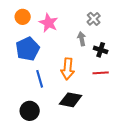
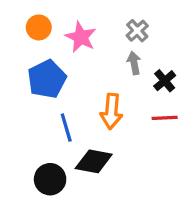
gray cross: (94, 19) -> (137, 31), moved
black cross: (101, 50) -> (165, 81), turned 32
black diamond: (71, 100) -> (94, 161), moved

